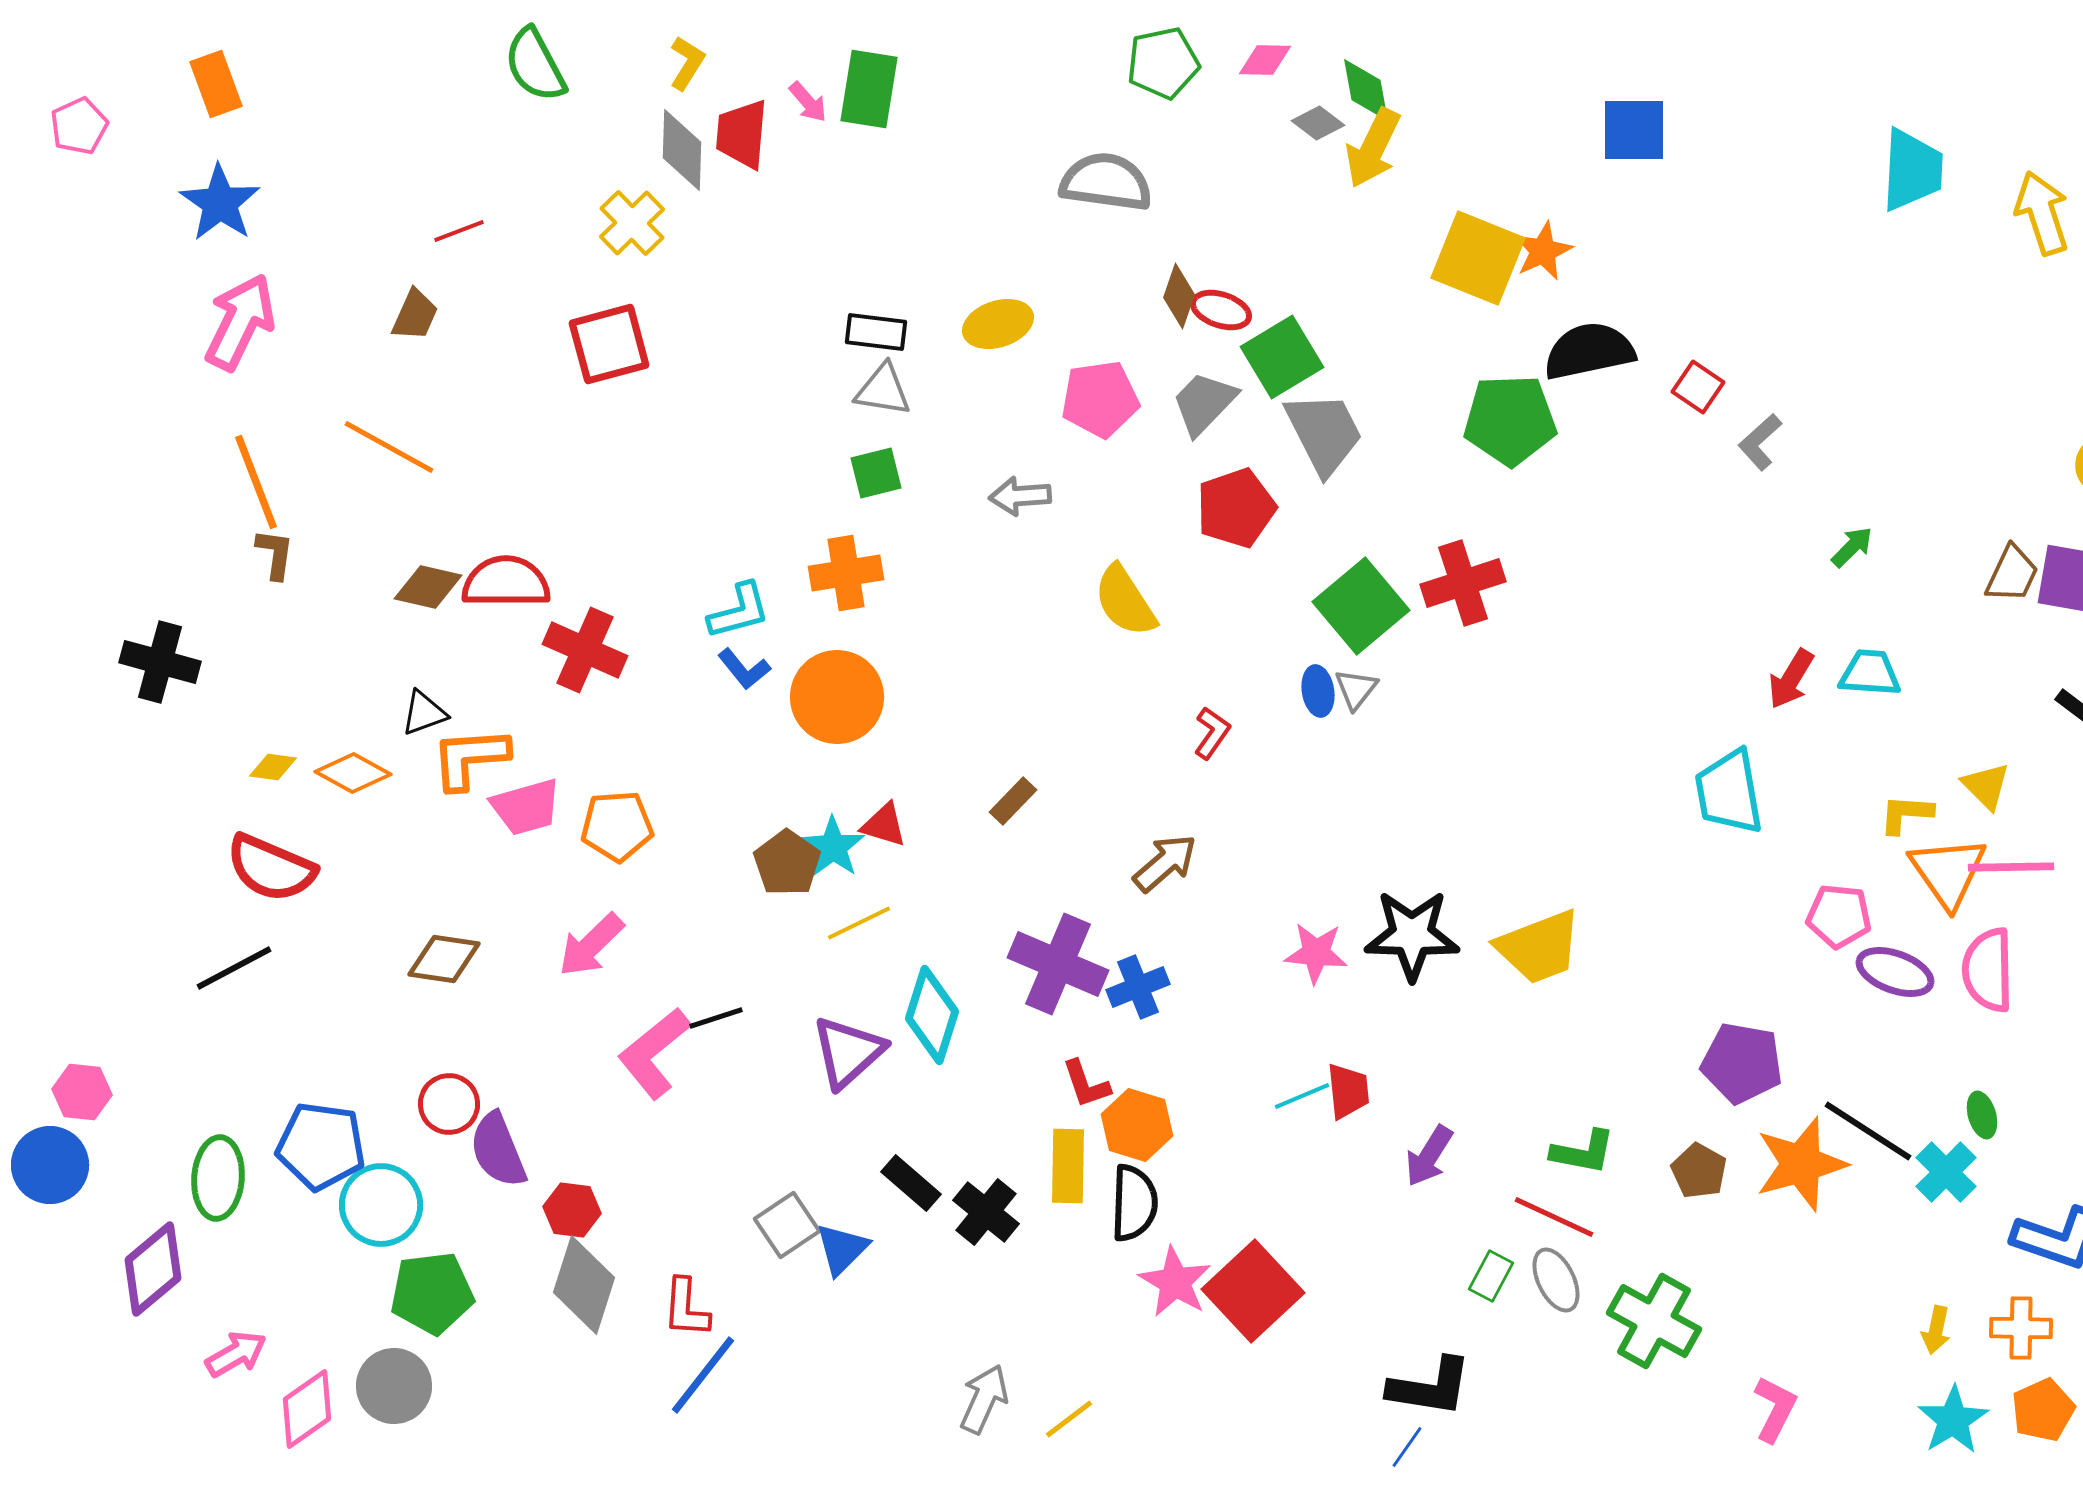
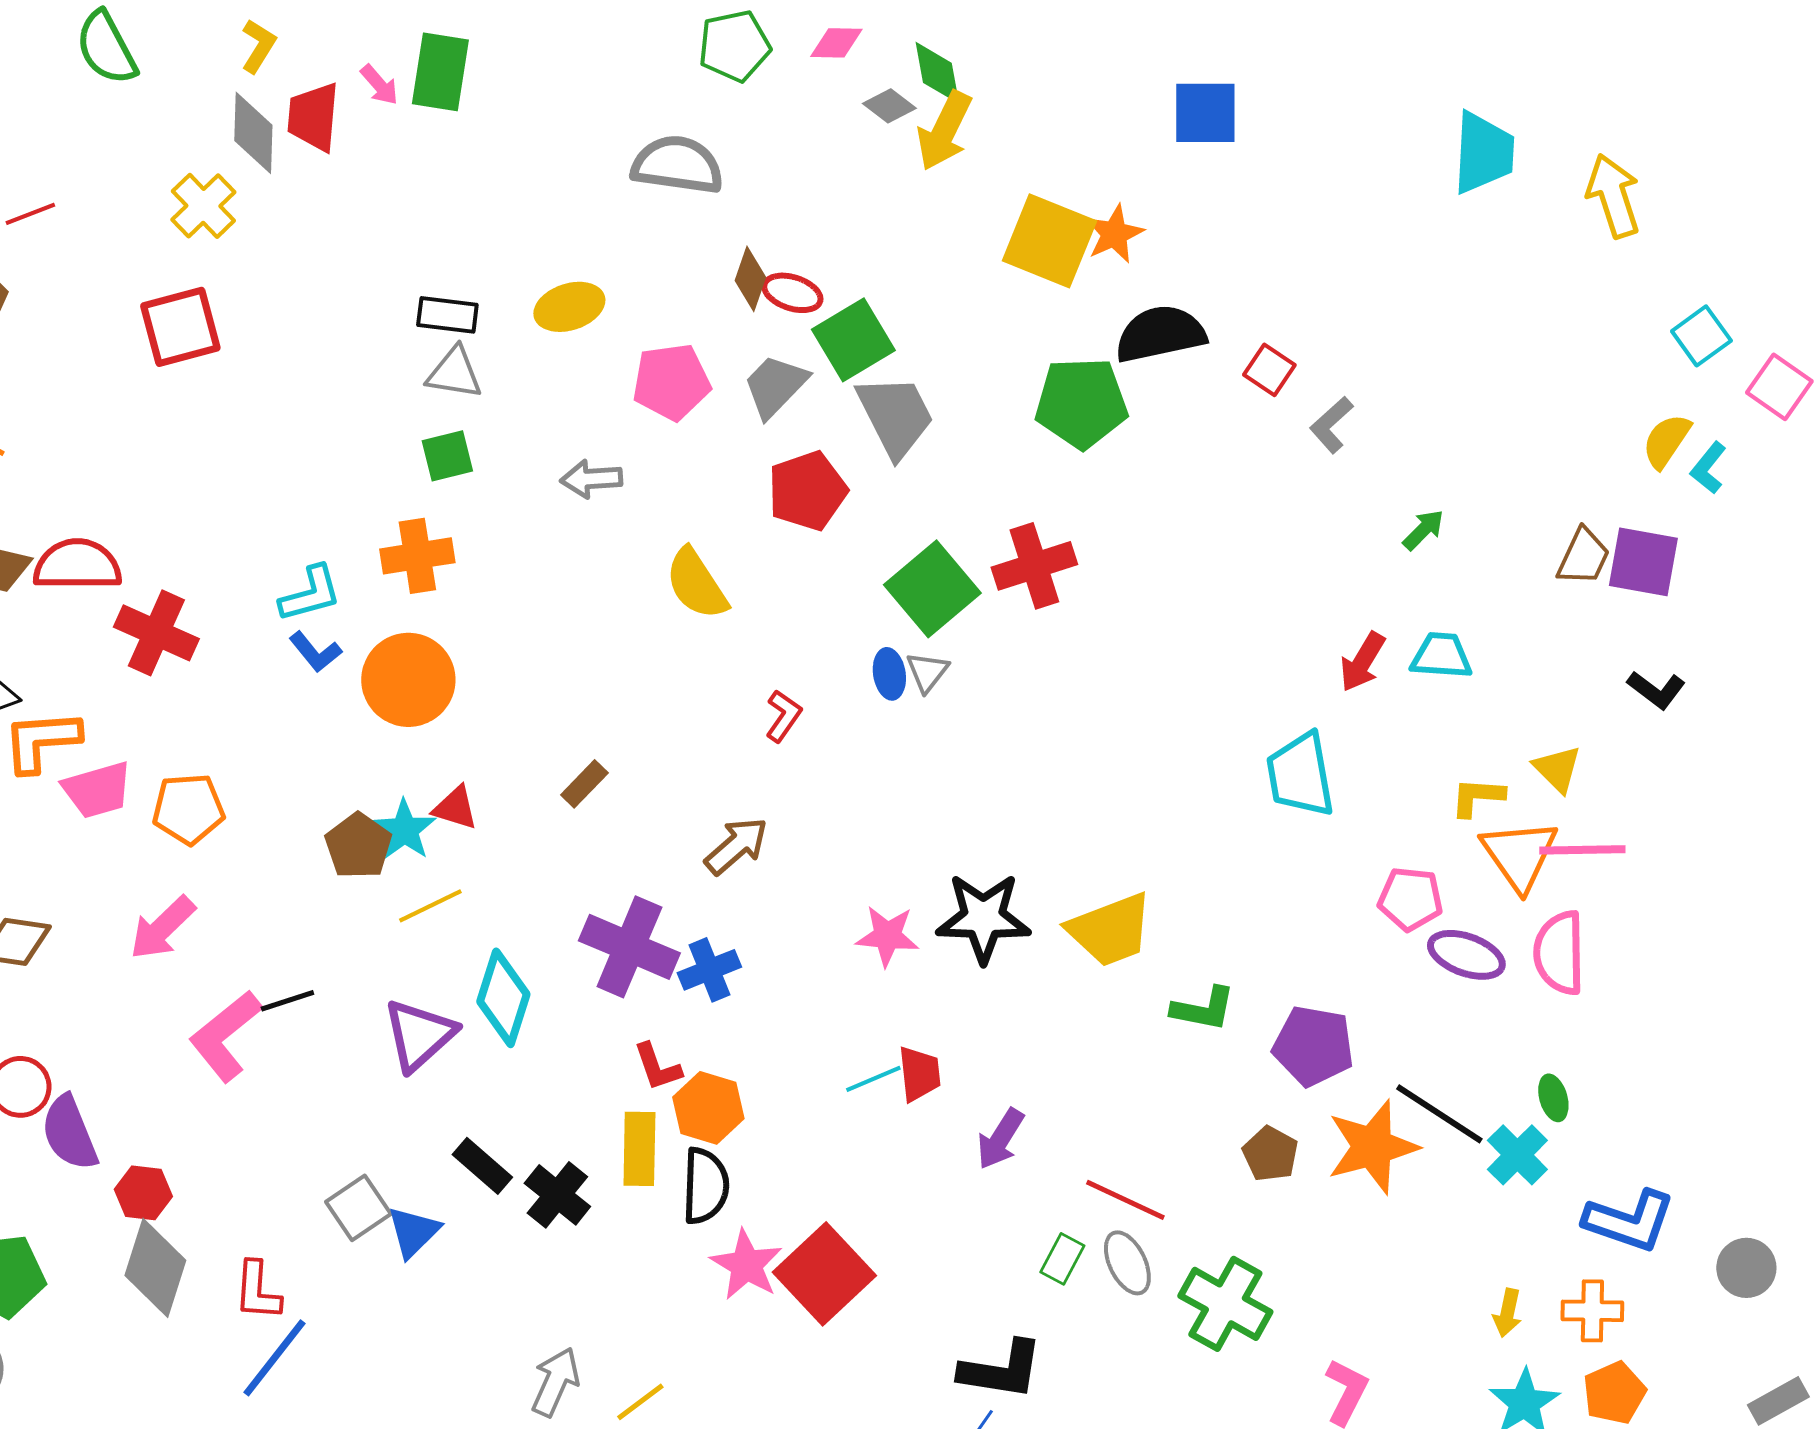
green L-shape: (1583, 1152) -> (1203, 1009), moved

